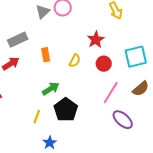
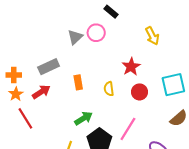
yellow semicircle: (75, 61) -> (109, 89), turned 144
pink line: (111, 93) -> (128, 129), moved

